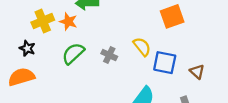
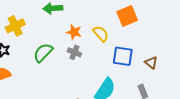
orange star: (68, 22) -> (74, 32), moved
yellow semicircle: (142, 47) -> (101, 34), moved

